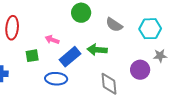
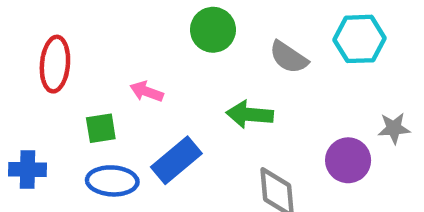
cyan hexagon: (150, 29) -> (360, 39), moved
blue rectangle: (70, 57) -> (176, 160), moved
blue ellipse: (56, 79) -> (112, 181), moved

